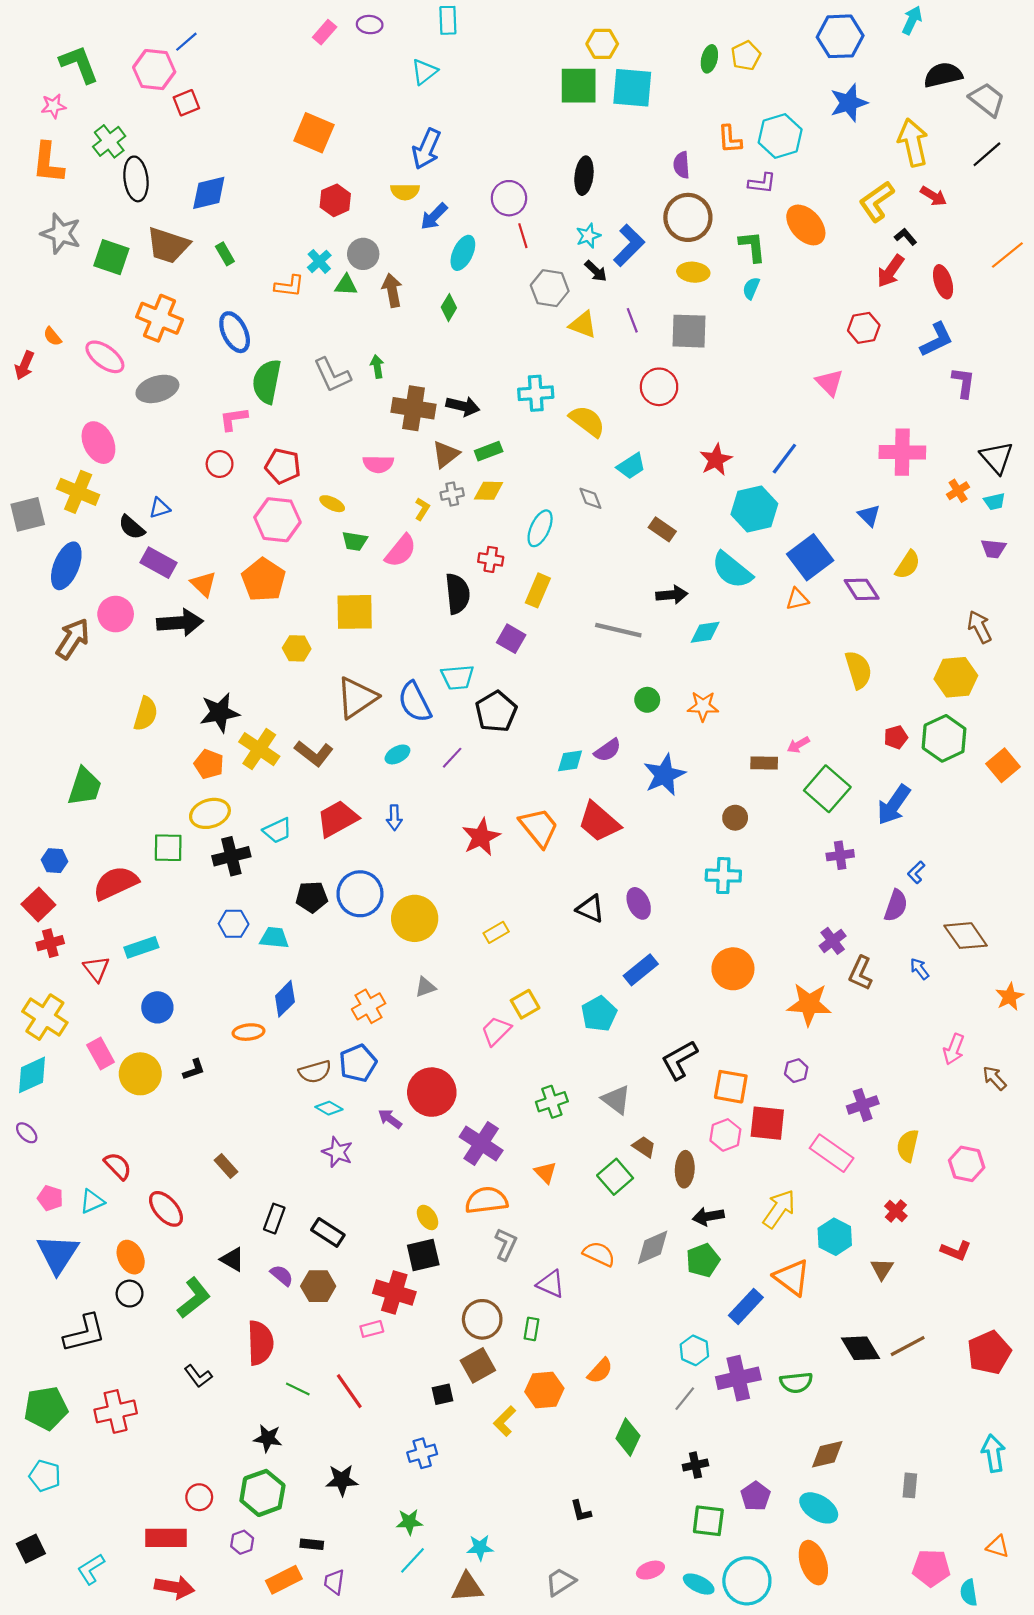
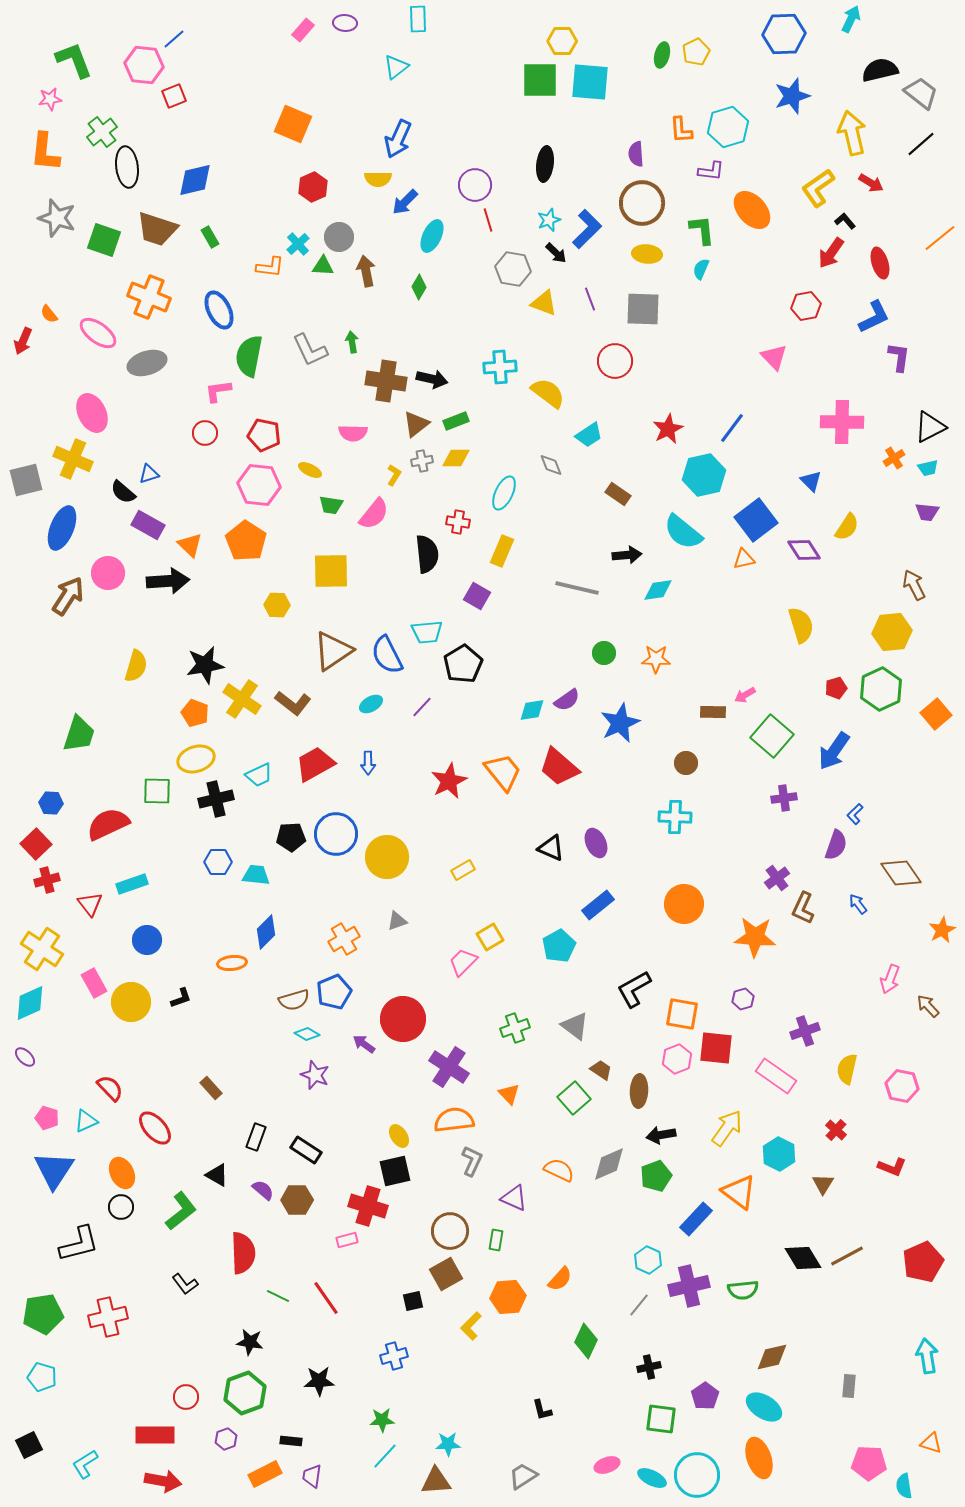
black triangle: (997, 458) -> (930, 427), turned 44

